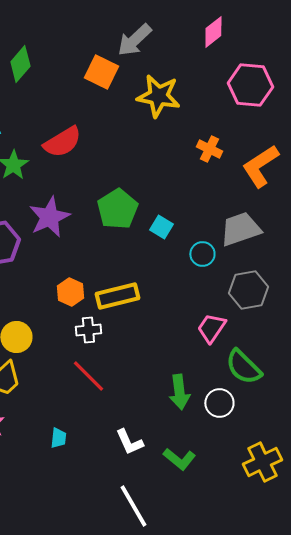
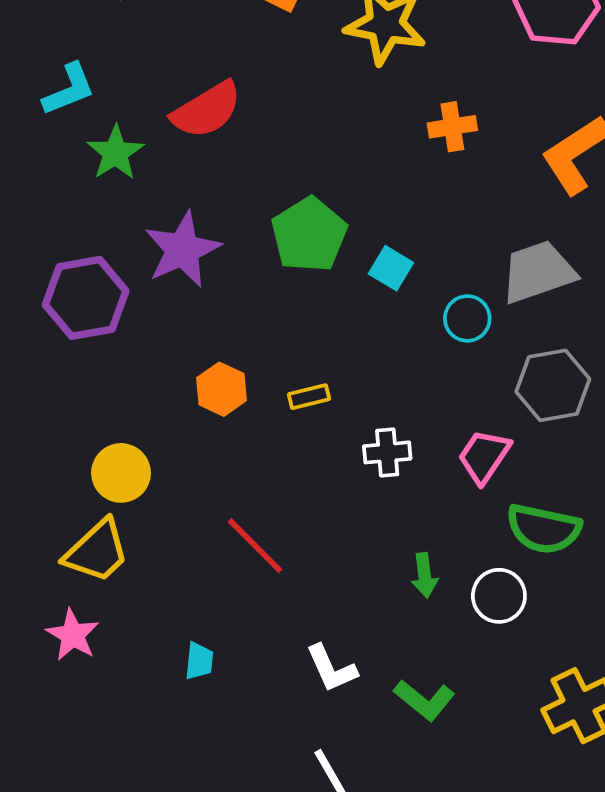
orange cross: (209, 149) -> (452, 127), moved, turned -35
yellow rectangle: (117, 296) -> (309, 397), size x0.5
white cross: (88, 330) -> (387, 452), moved
green semicircle: (243, 367) -> (544, 529), turned -33
green arrow: (179, 392) -> (424, 575), size x0.7

